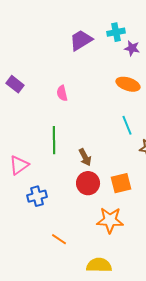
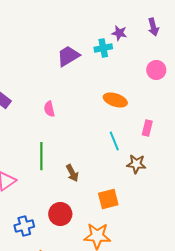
purple star: (132, 48) -> (119, 33), moved
red circle: (88, 183) -> (60, 214), moved
blue cross: (37, 196) -> (24, 226), moved

